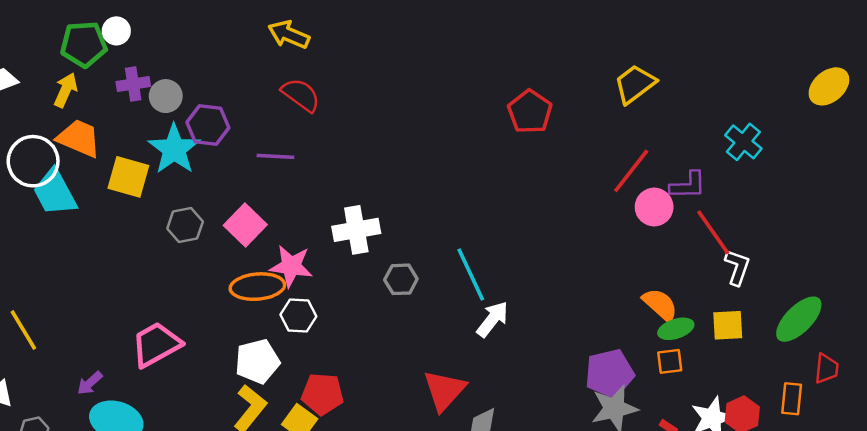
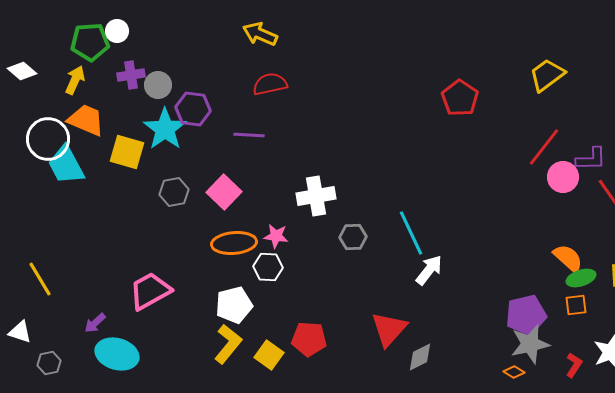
red semicircle: (301, 95) -> (270, 84), turned -48
pink star: (291, 266) -> (276, 236), moved, size x0.7
red pentagon: (322, 394) -> (309, 339), moved

